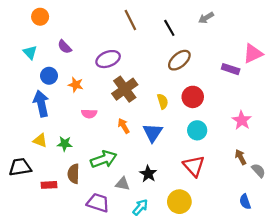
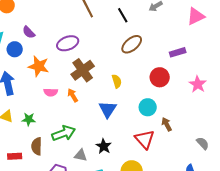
pink triangle: (253, 53) -> (196, 16), moved
purple rectangle: (231, 69) -> (178, 52), turned -35
blue circle: (49, 76) -> (15, 49), moved
orange star: (76, 85) -> (39, 66), size x1.5
red circle: (193, 97) -> (160, 77), moved
pink star: (242, 120) -> (198, 84), moved
orange arrow: (124, 126) -> (73, 95), moved
brown arrow: (241, 157) -> (167, 124), moved

